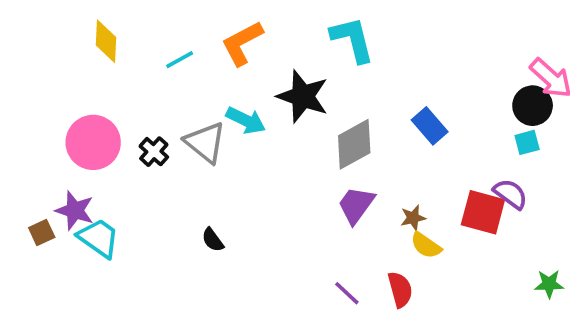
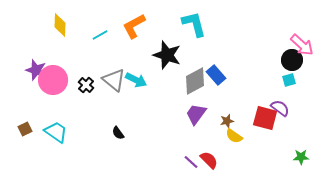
cyan arrow: (246, 120) -> (136, 80), moved
blue rectangle: (430, 126) -> (216, 75), moved
purple star: (75, 210) -> (36, 70), moved
red semicircle: (400, 289) -> (209, 160), moved, turned -30

